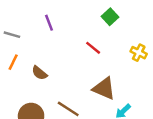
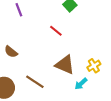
yellow cross: (139, 53) -> (94, 66), moved, turned 32

